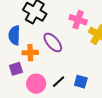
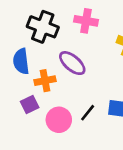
pink cross: (78, 20) -> (86, 21), moved

